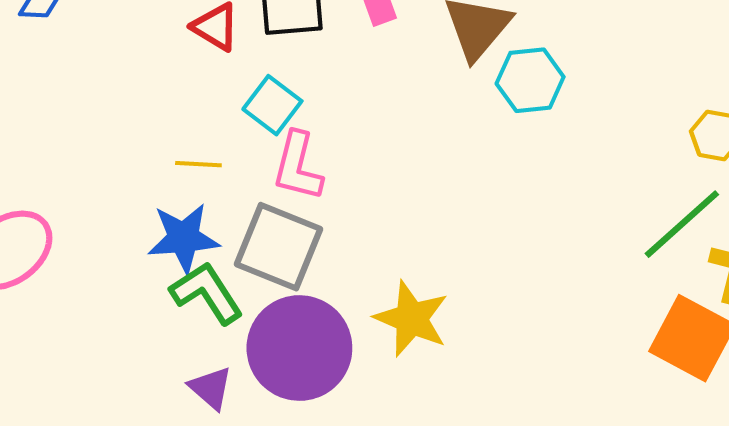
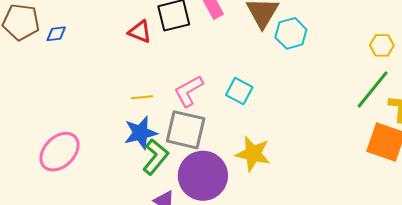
cyan square: (272, 105) -> (239, 91), moved
pink L-shape: (298, 166) -> (189, 91), turned 56
green L-shape: (207, 293) -> (155, 157), turned 81

